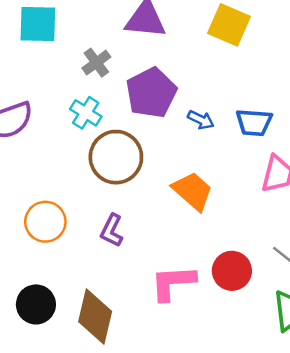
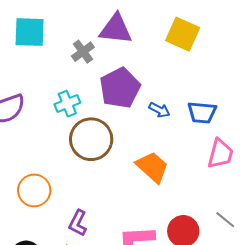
gray cross: (96, 63) -> (83, 52), moved
cyan cross: (86, 113) -> (67, 104), turned 35
purple L-shape: (112, 230) -> (78, 223), moved

